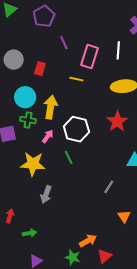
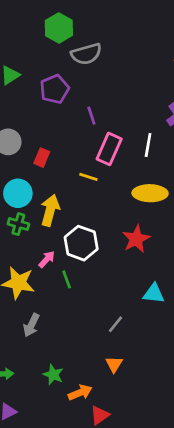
purple line: (64, 43) -> (91, 116), moved
pink arrow: (48, 136) -> (47, 259), moved
orange triangle: (124, 216) -> (114, 364), moved
green star: (73, 257) -> (53, 375), moved

